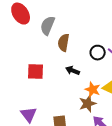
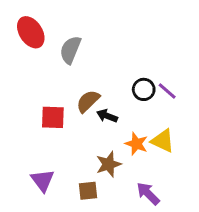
brown semicircle: (64, 43) -> (88, 101), moved, turned 36
brown star: (88, 104) -> (109, 164), moved

